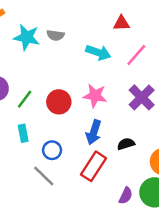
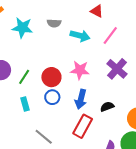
red triangle: (122, 23) -> (97, 11), turned 32
gray semicircle: (56, 35) -> (54, 23), moved
blue circle: (52, 150) -> (52, 97), moved

